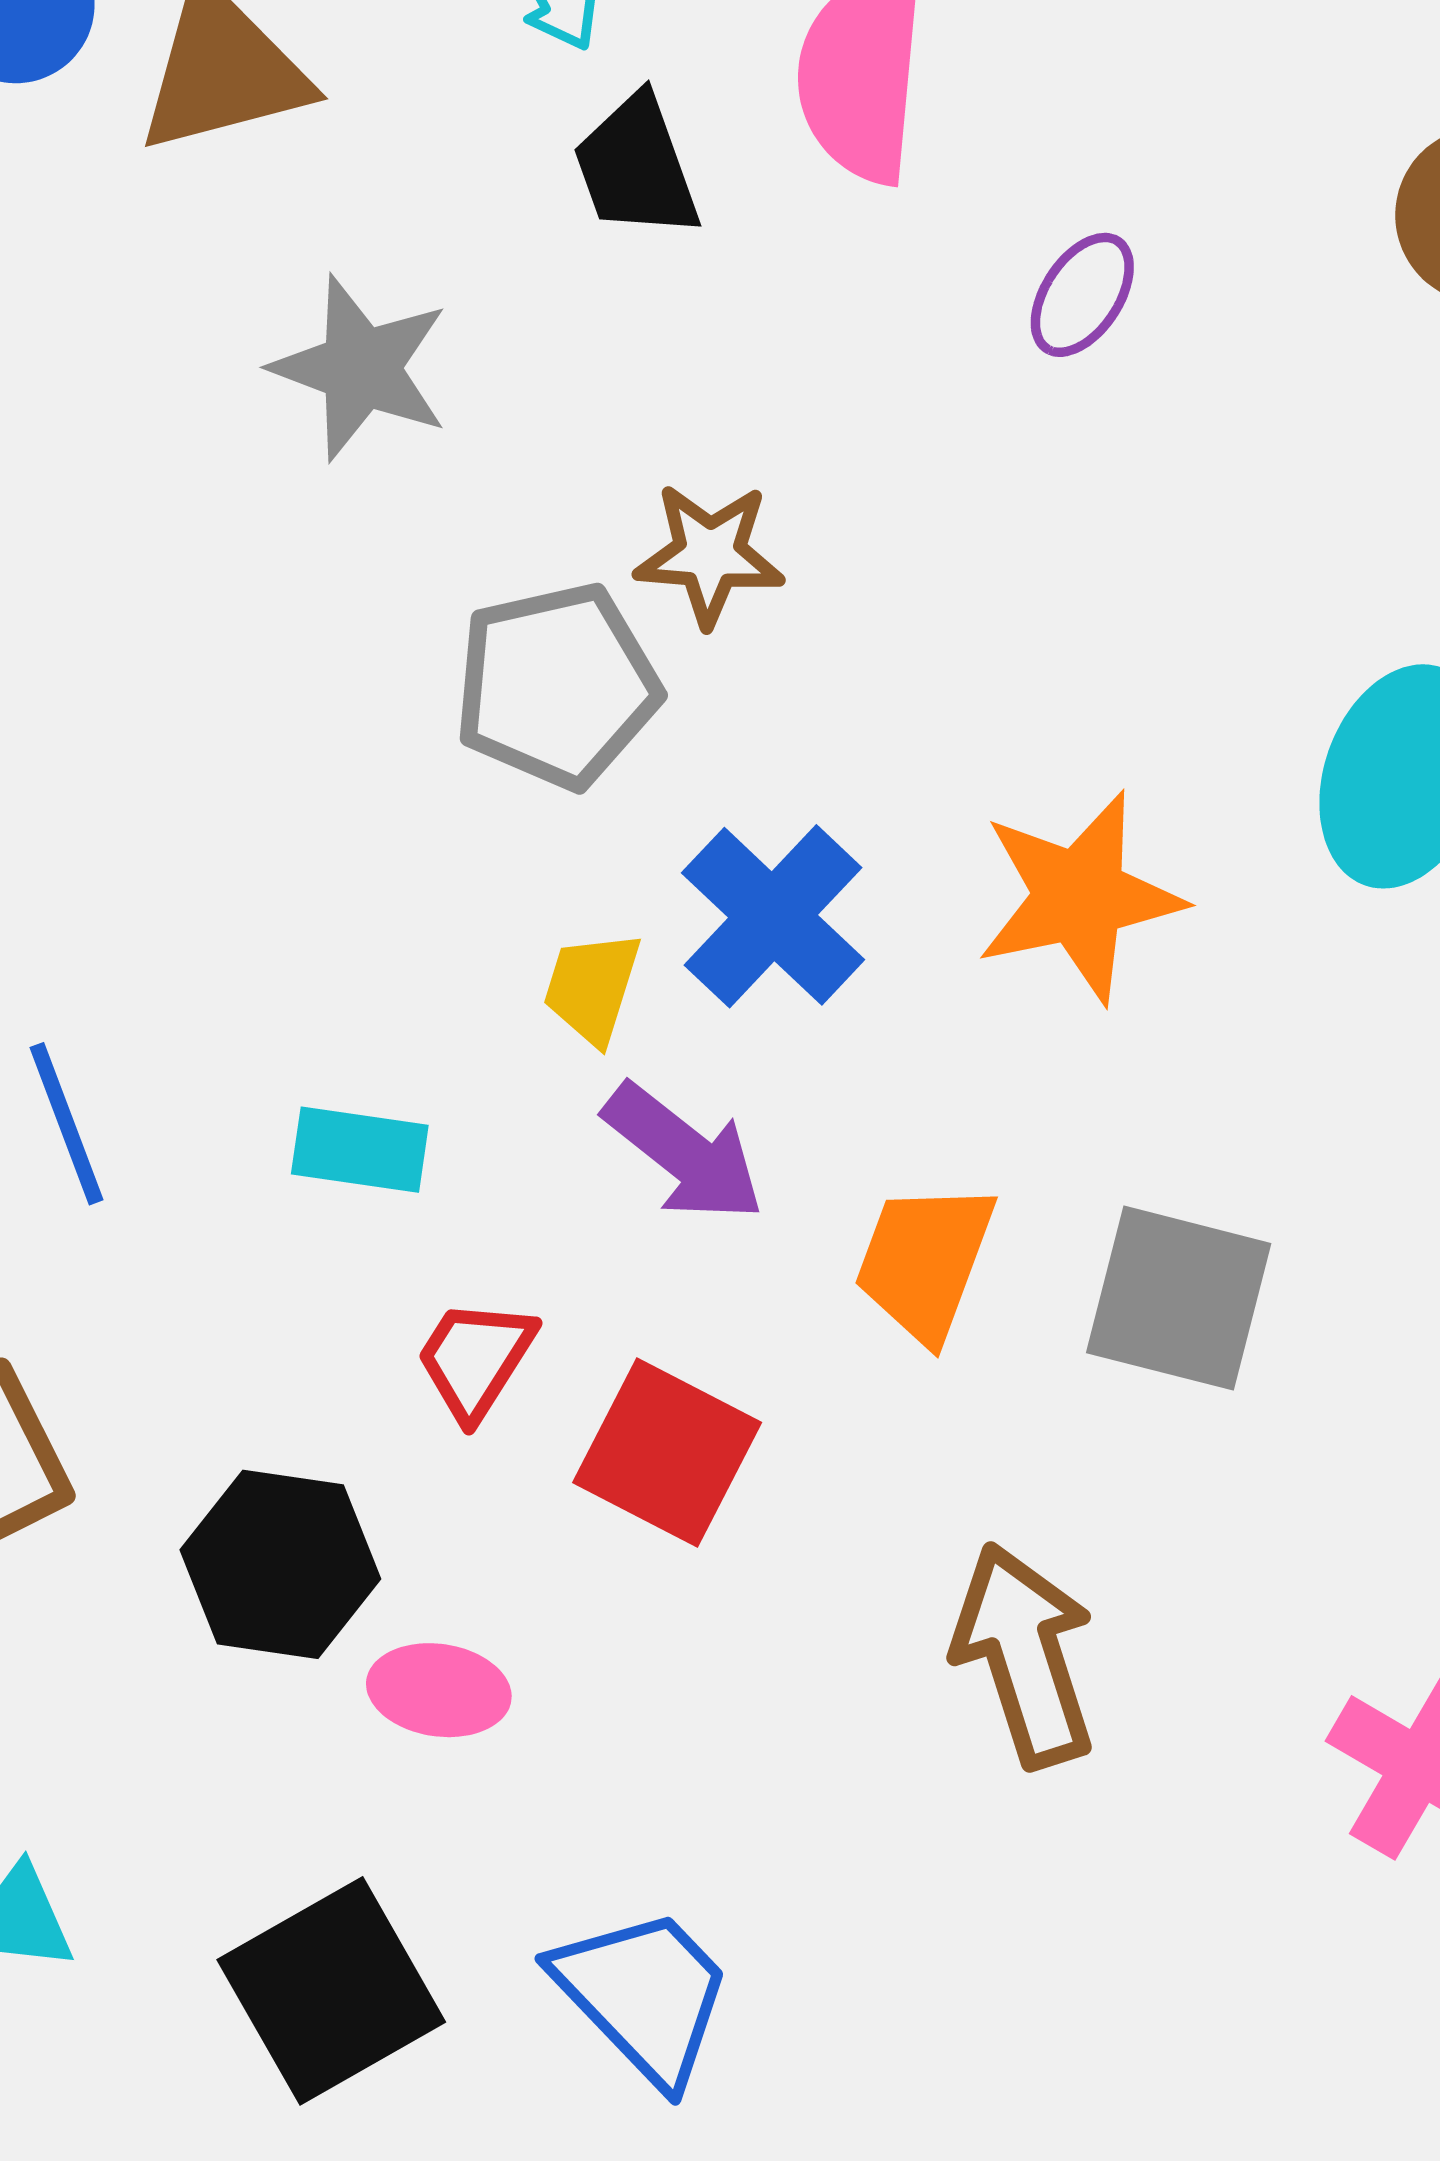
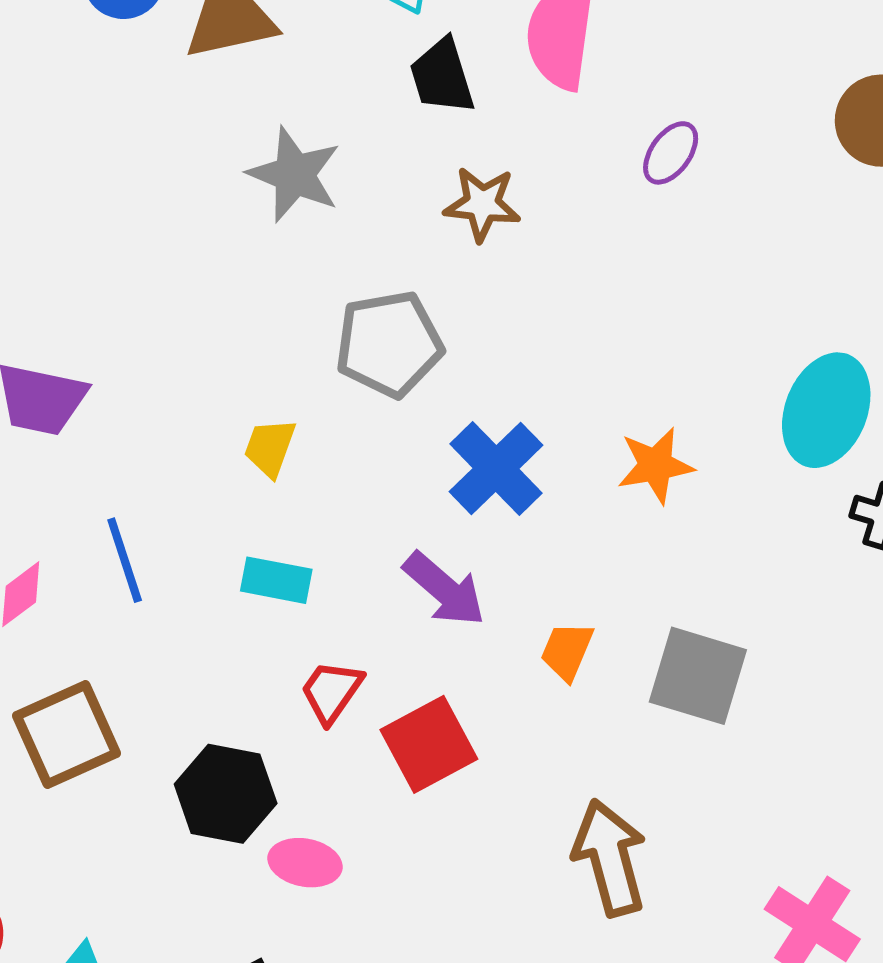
brown star: (710, 554) -> (482, 204), moved
orange star: (1079, 897) -> (656, 465), size x0.7
yellow trapezoid: (592, 988) -> (270, 448), moved
orange trapezoid: (925, 1262) -> (567, 651), size x0.7
red square: (667, 1453) -> (429, 744), turned 32

